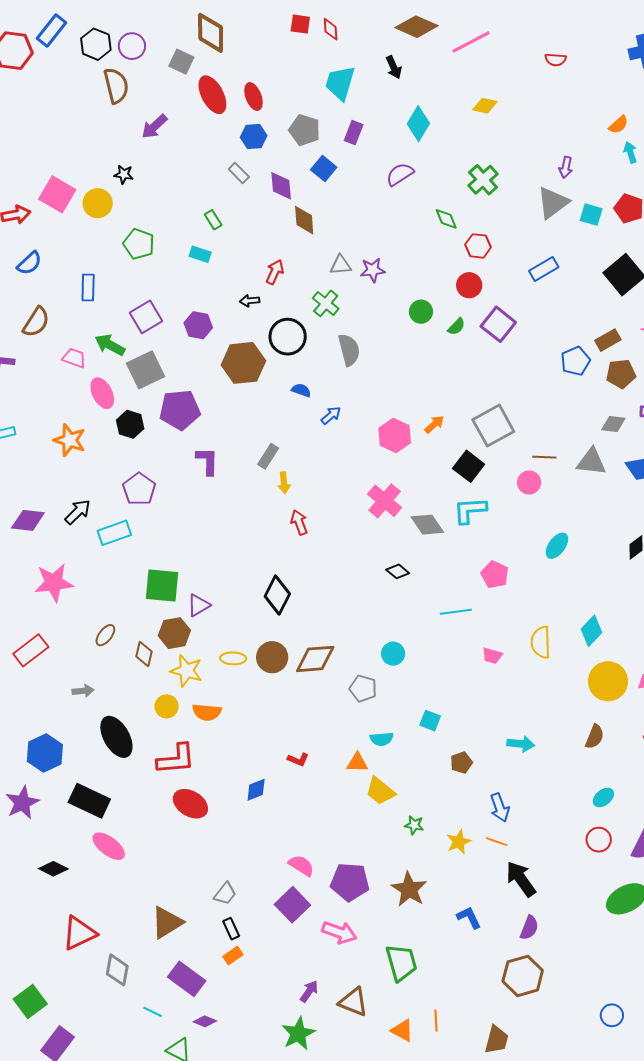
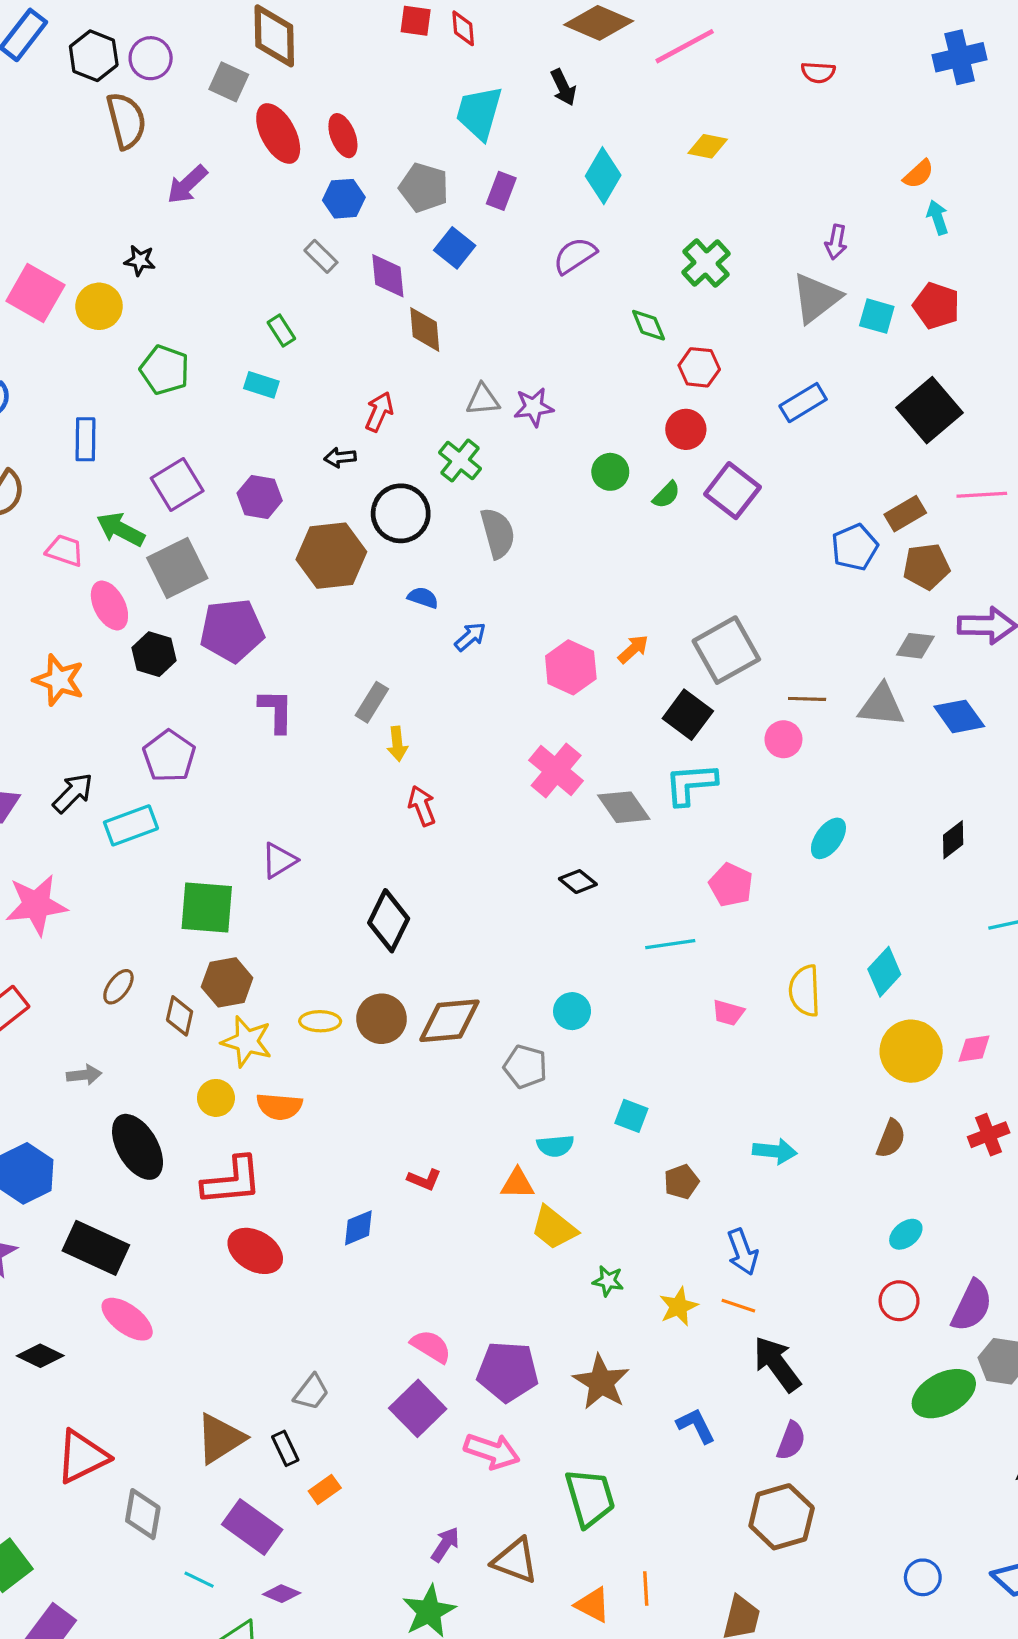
purple triangle: (199, 605) -> (279, 860), moved
black rectangle: (231, 929) -> (285, 1448), moved

